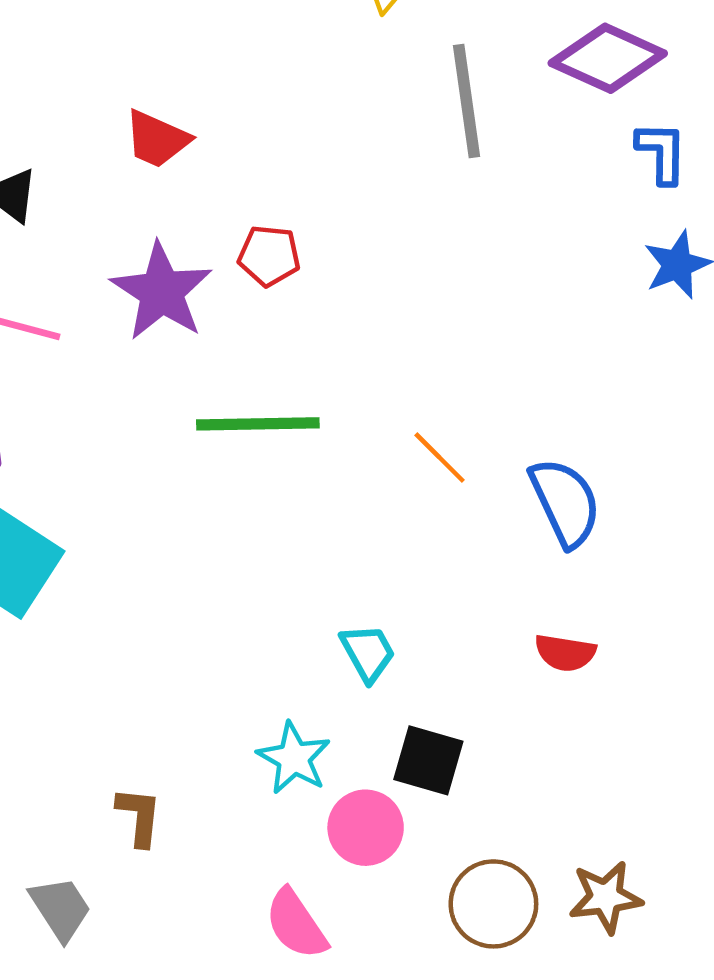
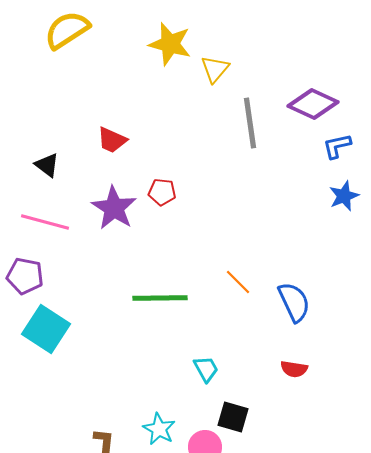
blue L-shape: (662, 153) -> (337, 146), turned -104
green line: (258, 424) -> (160, 298), moved
cyan star: (294, 758) -> (159, 429), moved

